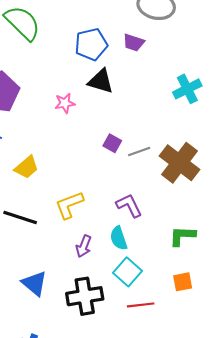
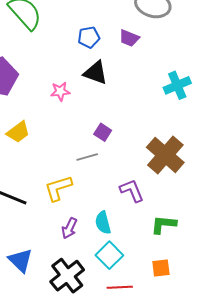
blue pentagon: (91, 44) -> (89, 37), size x0.7
gray line: (139, 151) -> (87, 157), moved
yellow trapezoid: (27, 167) -> (18, 132), moved
purple L-shape: (129, 205) -> (132, 191), moved
black cross: (85, 296) -> (67, 276), turned -32

